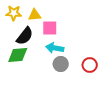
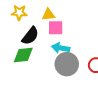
yellow triangle: (35, 15) -> (49, 15), moved
gray circle: (61, 64) -> (67, 64), size x1.5

